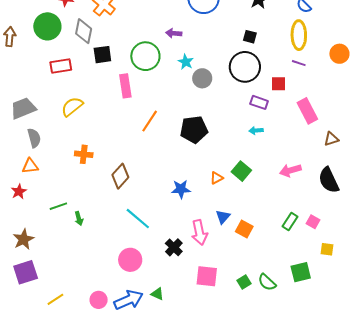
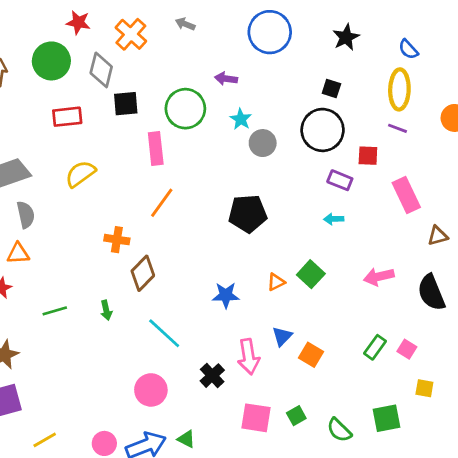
orange line: (150, 121) -> (162, 203), moved
orange cross: (84, 154) -> (117, 240), moved
green arrow: (79, 218) -> (106, 310), moved
green square: (244, 282) -> (296, 416), moved

